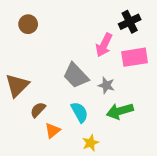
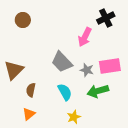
pink rectangle: (135, 57) -> (110, 66), moved
brown semicircle: (38, 110) -> (31, 90), turned -32
orange triangle: (53, 131) -> (29, 114), moved

